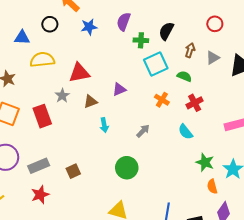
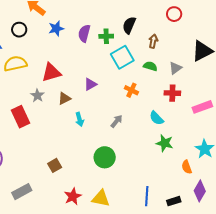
purple semicircle: (124, 22) -> (84, 33), moved
gray triangle: (213, 58) -> (175, 68), moved
red cross: (195, 103) -> (172, 93), moved, turned 35
green star: (205, 162) -> (165, 143), moved
gray rectangle: (39, 166) -> (22, 192), moved
red star: (40, 195) -> (73, 196), moved

